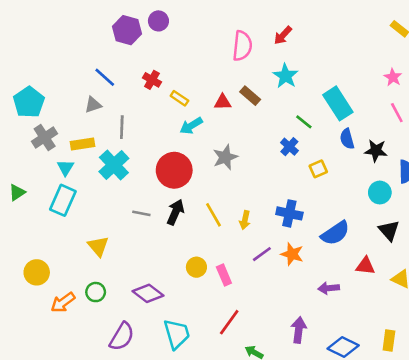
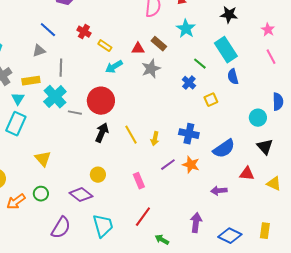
black star: (376, 151) -> (229, 15), moved
gray star: (225, 157) -> (151, 69), moved
gray line: (141, 213) -> (75, 113), moved
yellow circle: (196, 267) -> (98, 175), moved

